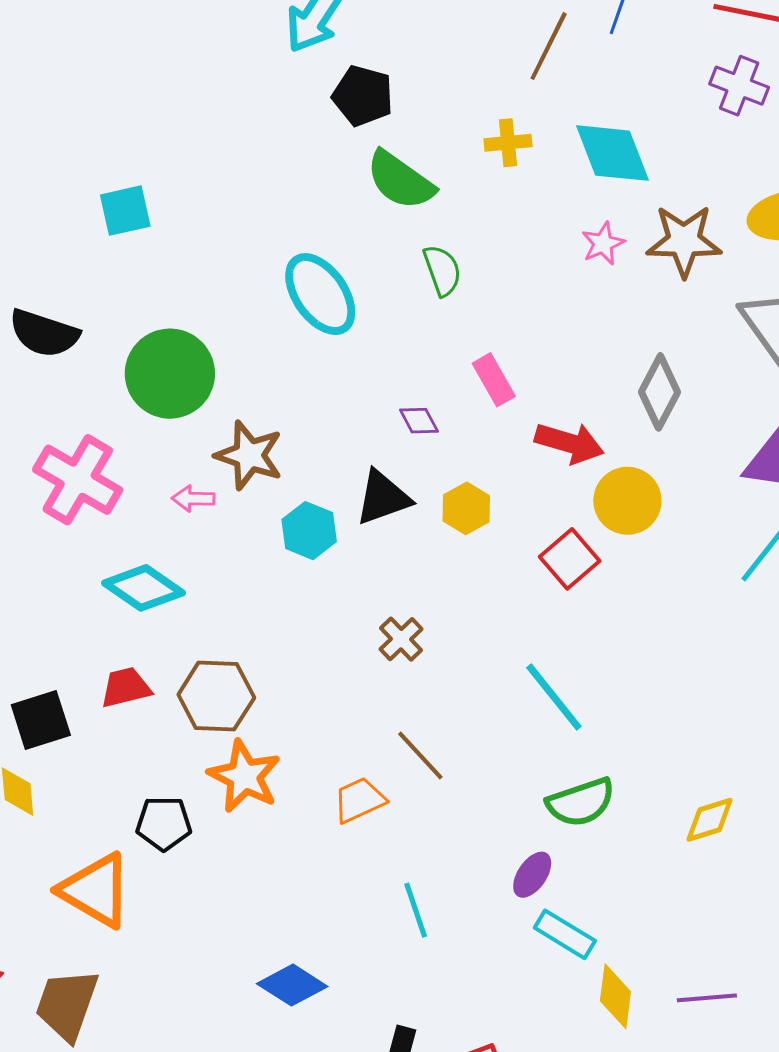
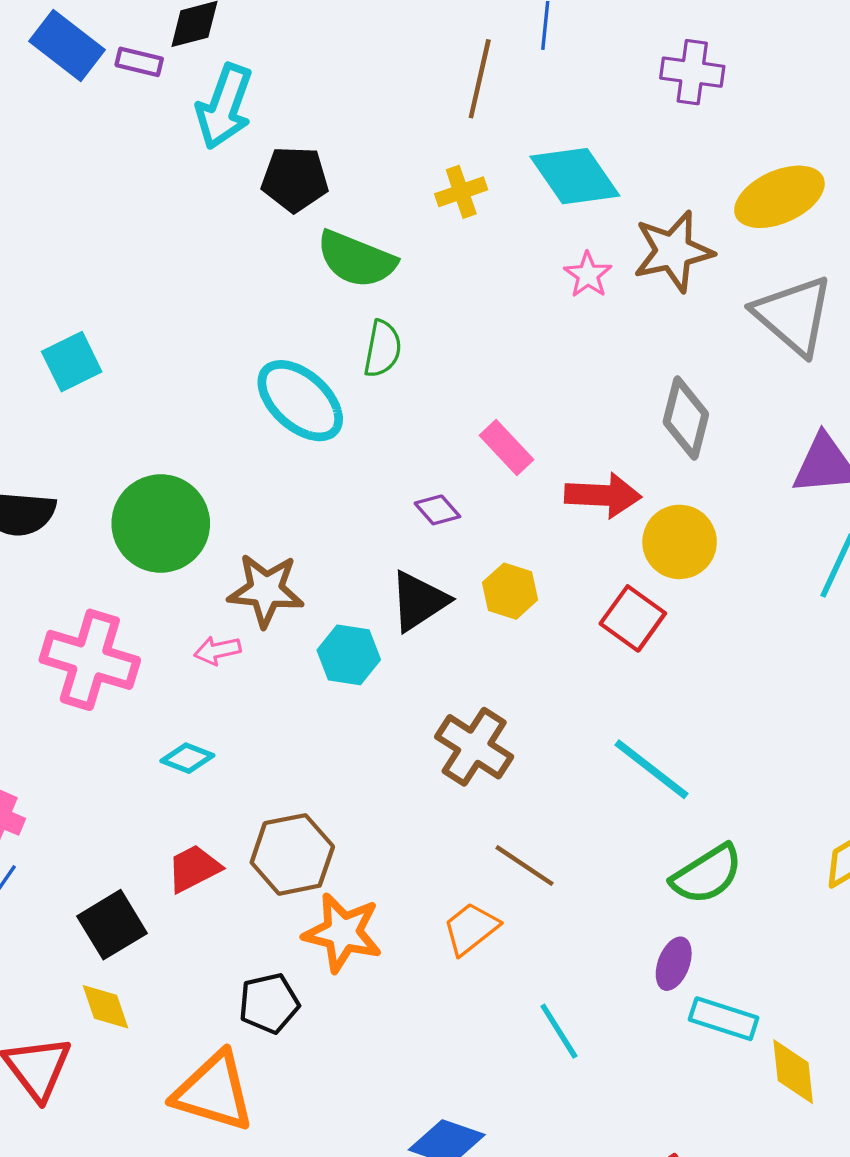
green semicircle: (442, 270) -> (383, 349), moved, turned 44
cyan diamond: (143, 588) -> (187, 758), size x0.6
brown cross: (401, 639) -> (474, 747), size x1.5

